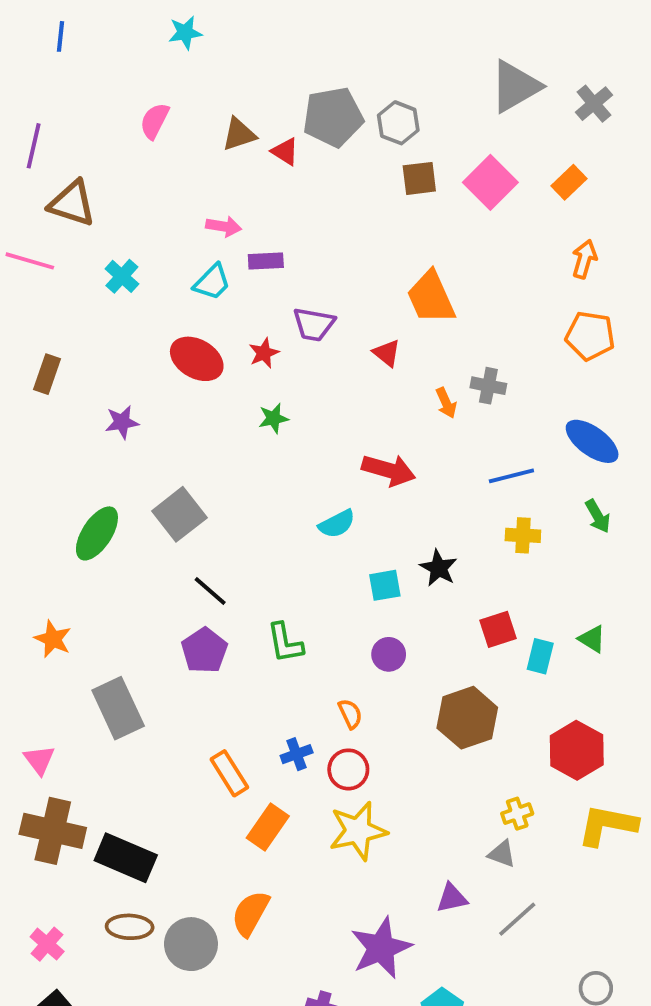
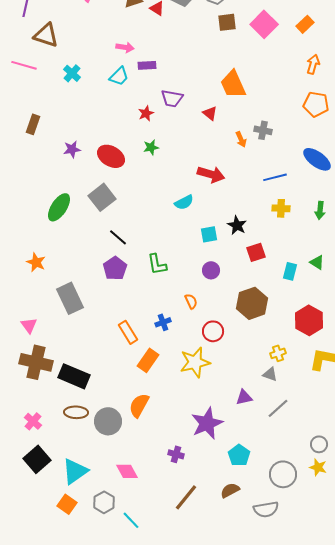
red ellipse: (197, 359) -> (111, 156), moved
green arrow: (598, 516) -> (320, 210), moved, turned 36
red square: (498, 629) -> (256, 252), moved
red circle: (348, 769) -> (213, 331), moved

